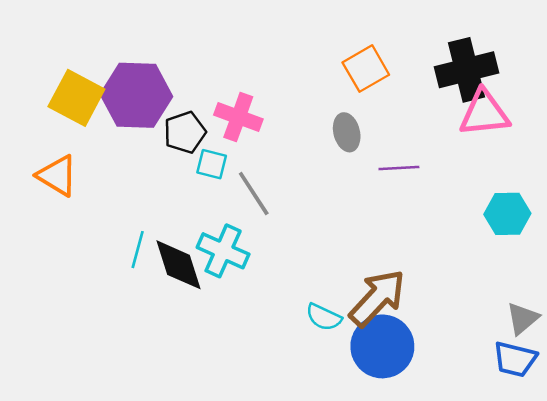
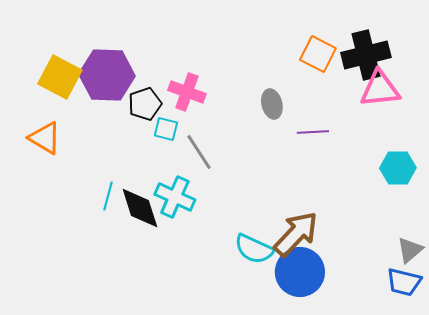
orange square: (366, 69) -> (318, 54), moved, turned -33
cyan semicircle: (324, 317) -> (254, 249), size x1.4

